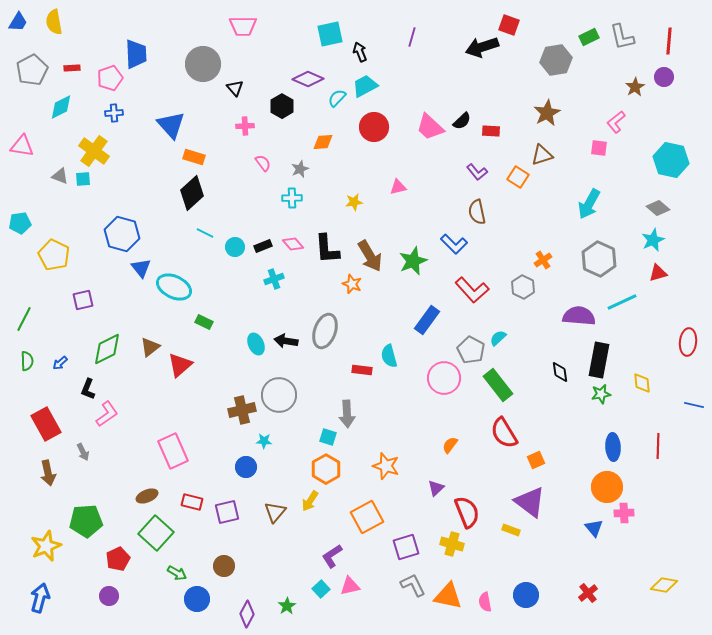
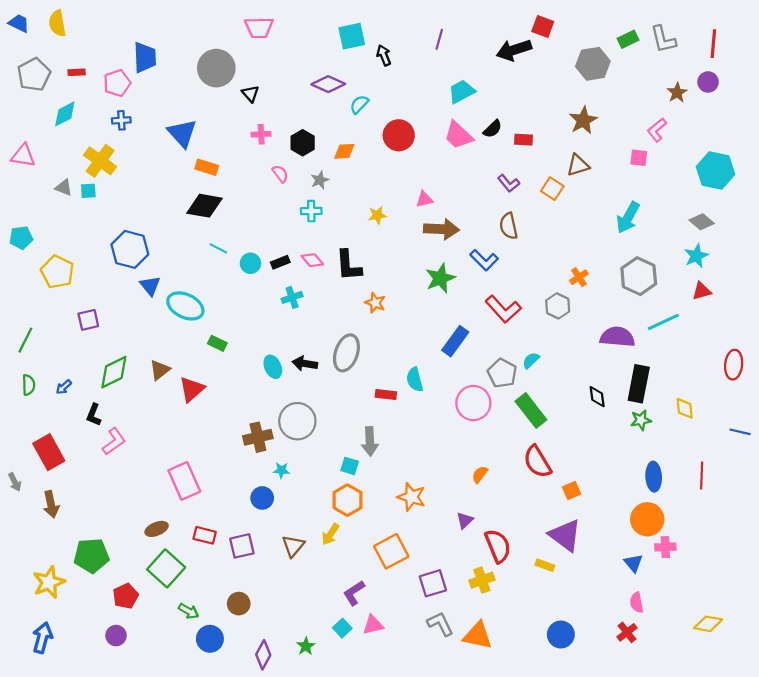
blue trapezoid: (18, 22) -> (19, 23), turned -95
cyan trapezoid: (365, 86) -> (462, 92), moved
black hexagon: (282, 106) -> (303, 143), moved
black diamond: (192, 193) -> (205, 206), turned 52
brown arrow: (370, 256) -> (441, 229), moved, turned -56
gray arrow: (83, 452) -> (15, 482), moved
yellow cross: (452, 544) -> (482, 580), turned -35
pink semicircle: (485, 602) -> (637, 603), moved

